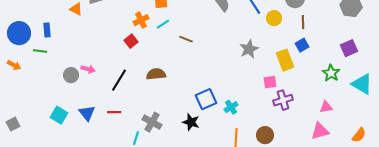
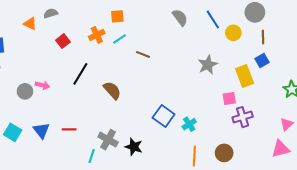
red square: (131, 41) -> (63, 41), moved
brown semicircle: (156, 74) -> (112, 90), turned 54
black line: (119, 80) -> (80, 74), moved
blue square: (206, 99) -> (164, 116), turned -30
pink triangle: (326, 107) -> (287, 124), turned -32
black star: (191, 122) -> (134, 147), moved

